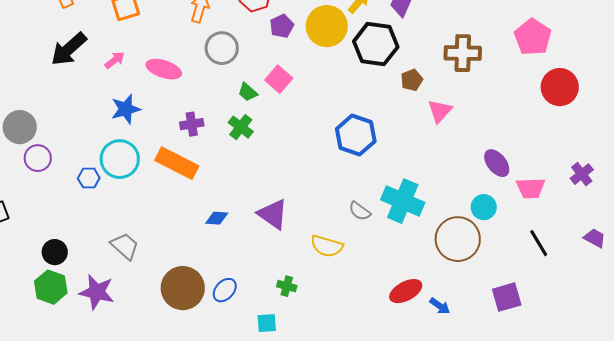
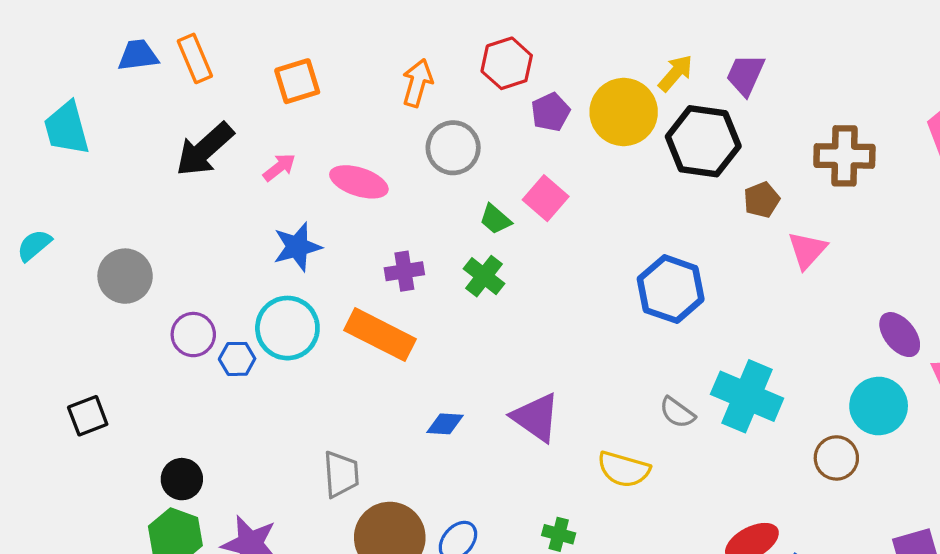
purple circle: (38, 158) -> (193, 335), moved
cyan circle: (484, 207) -> (879, 406), size x1.4
brown circle: (458, 239) -> (836, 458), size x0.6
gray trapezoid: (125, 246) -> (341, 474), moved, turned 44

